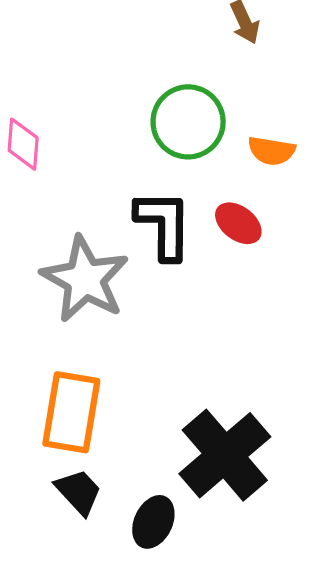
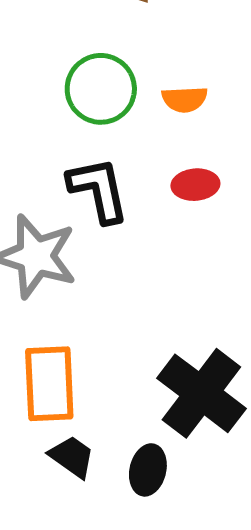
red ellipse: (238, 223) -> (195, 185), moved, turned -30

